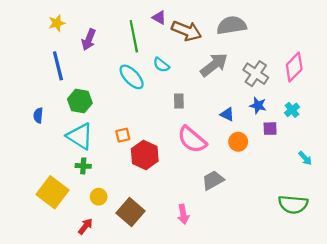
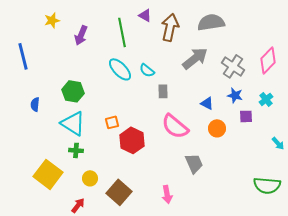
brown arrow: (187, 31) -> (170, 27), turned -100
cyan semicircle: (161, 65) -> (147, 70), moved
blue line: (58, 66) -> (23, 56), moved
gray trapezoid: (213, 180) -> (194, 163), turned 95

